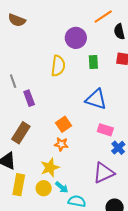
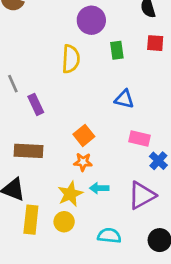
blue triangle: (96, 99) -> (124, 99), size x0.7
brown rectangle: (21, 133) -> (29, 151), turned 65
cyan arrow: (62, 187) -> (99, 188), moved, turned 144

